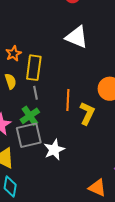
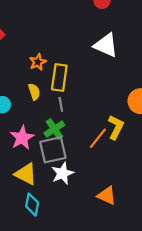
orange line: (68, 100) -> (98, 138), moved, turned 35
white star: (54, 150) -> (63, 173), moved
orange triangle: (97, 188) -> (107, 196), moved

